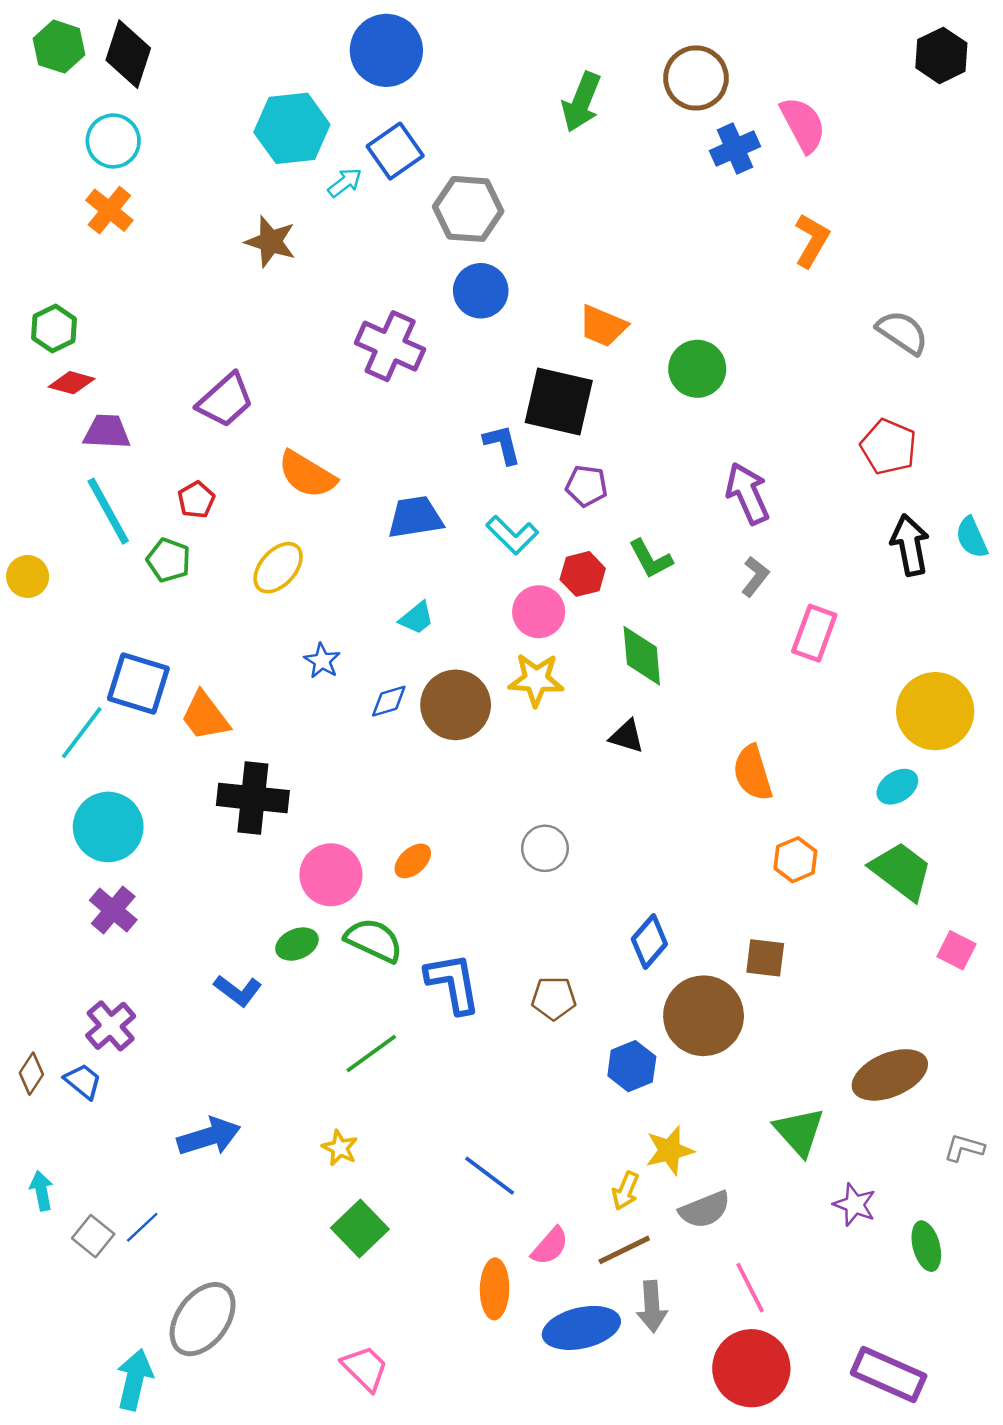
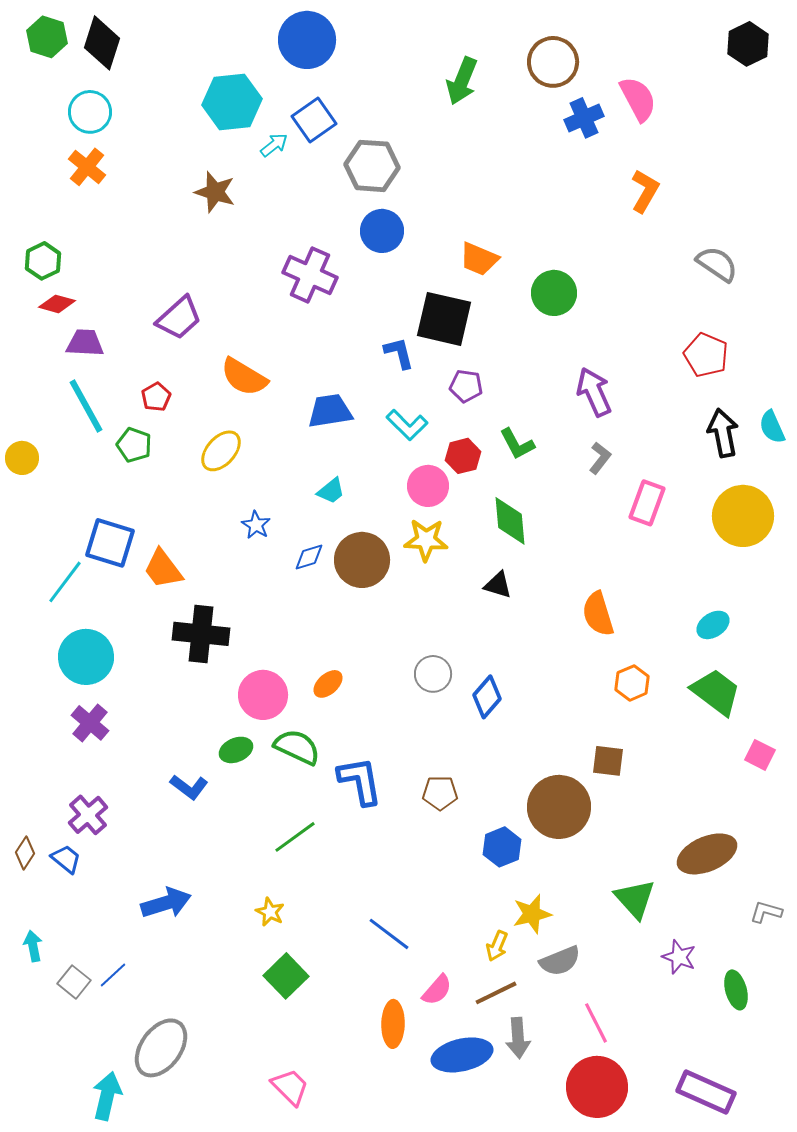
yellow circle: (935, 711) -> (743, 516), moved
blue diamond: (649, 942) -> (487, 697), moved

